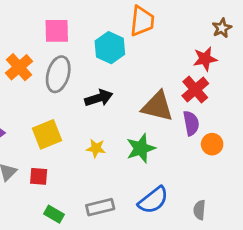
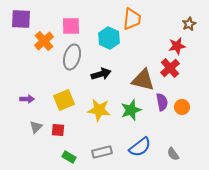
orange cross: (19, 67) -> (44, 41), moved
purple semicircle: (191, 123) -> (162, 102), moved
yellow star: (96, 148) -> (99, 110), size x1.6
gray semicircle: (199, 210) -> (173, 154), turned -40

